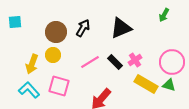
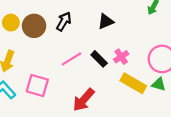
black triangle: (121, 28) -> (106, 21), size x0.7
yellow circle: (53, 55) -> (11, 23), moved

